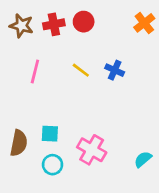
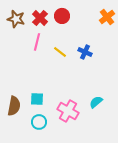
red cross: (54, 24) -> (40, 18), turned -35
pink line: (35, 72) -> (37, 42), moved
cyan semicircle: (143, 159) -> (96, 102), moved

